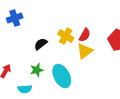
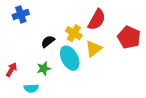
red semicircle: (85, 35) -> (97, 20), moved, size x1.5
cyan ellipse: (62, 76) -> (70, 58), moved

